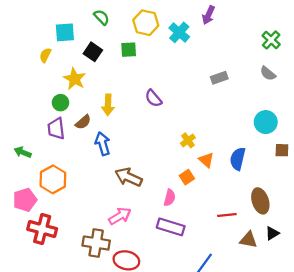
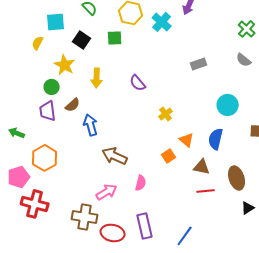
yellow arrow: (108, 105) -> (97, 78), moved
cyan circle: (266, 122) -> (228, 105), moved
yellow cross: (188, 140) -> (166, 114), moved
pink semicircle: (170, 198) -> (141, 183), moved
purple rectangle: (171, 227) -> (145, 226), moved, turned 60
brown triangle: (248, 240) -> (202, 167), moved

